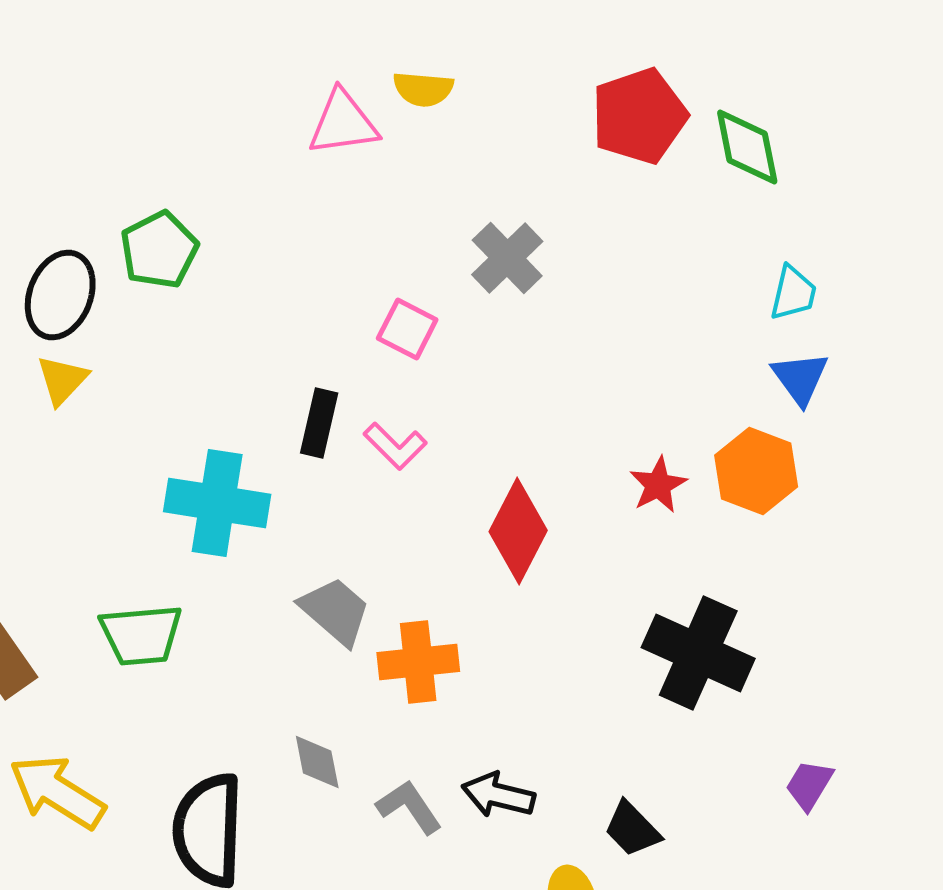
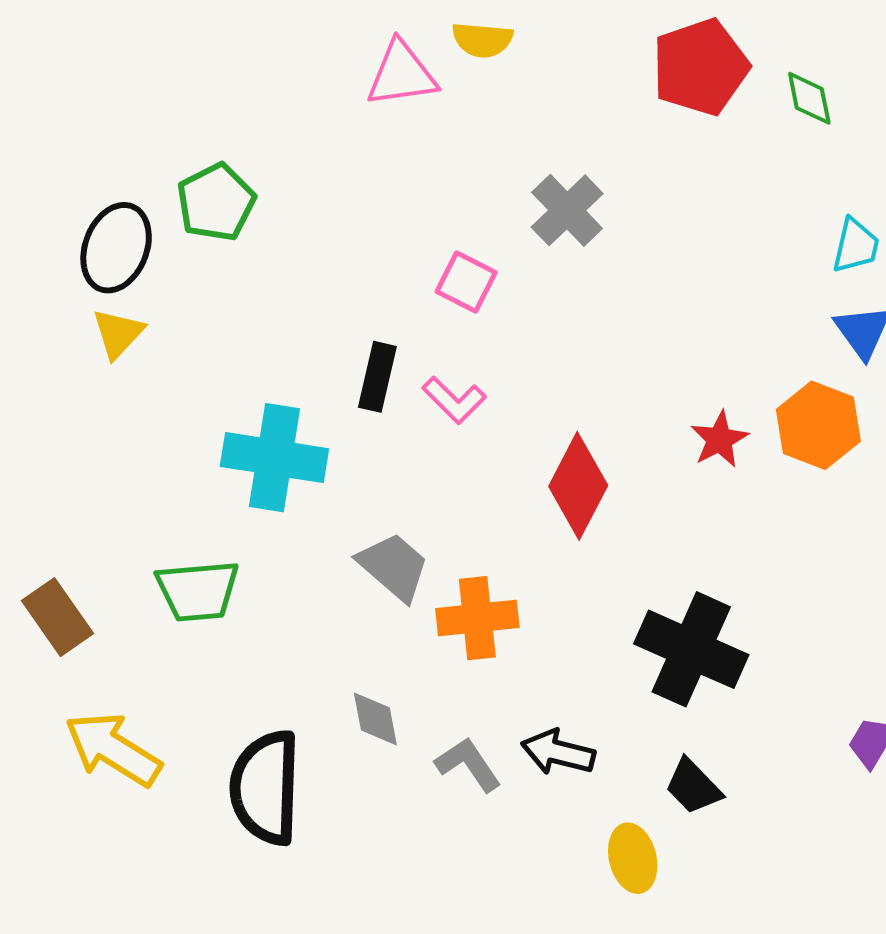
green diamond: (747, 147) -> (809, 98), size x0.7
black cross: (698, 653) -> (691, 649), moved

